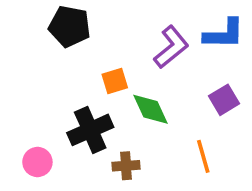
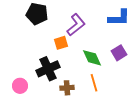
purple L-shape: (171, 47) -> (76, 25), moved
green diamond: (150, 109) -> (92, 58), moved
orange line: (203, 156) -> (94, 83), moved

